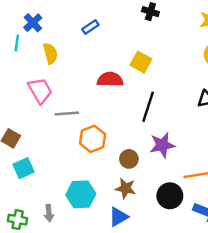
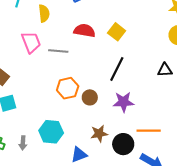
red semicircle: (110, 80) -> (84, 31), moved
gray line: (67, 113) -> (58, 51), moved
brown circle: (129, 159) -> (90, 97), moved
brown star: (126, 188) -> (99, 134), moved, turned -30

